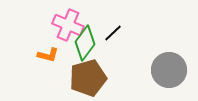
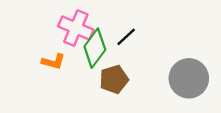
brown pentagon: (88, 78) -> (114, 79), moved, size x0.7

